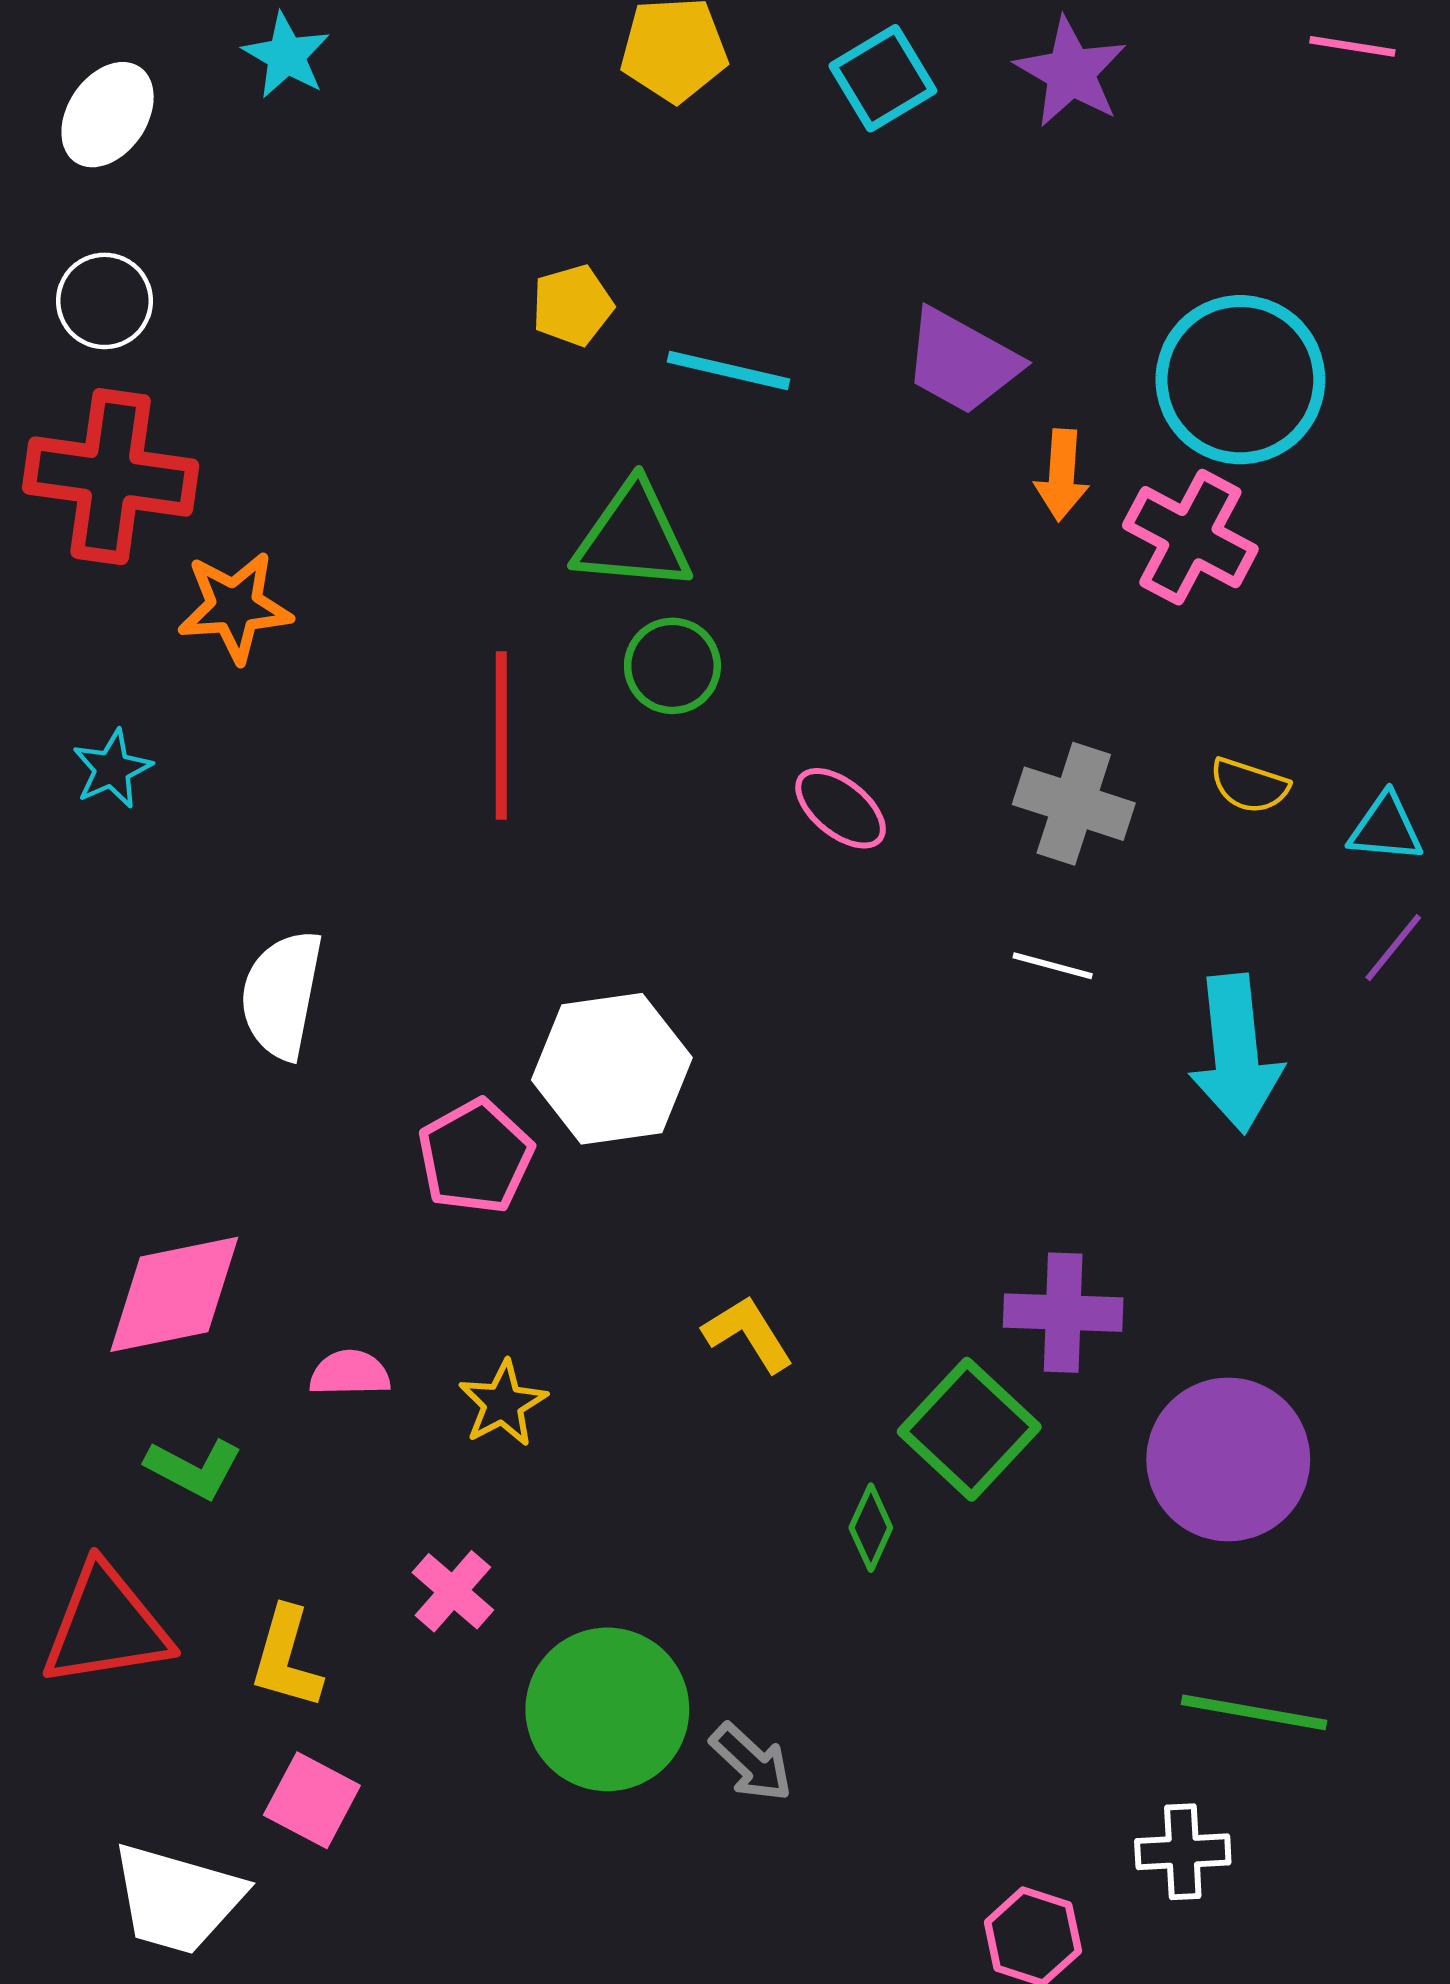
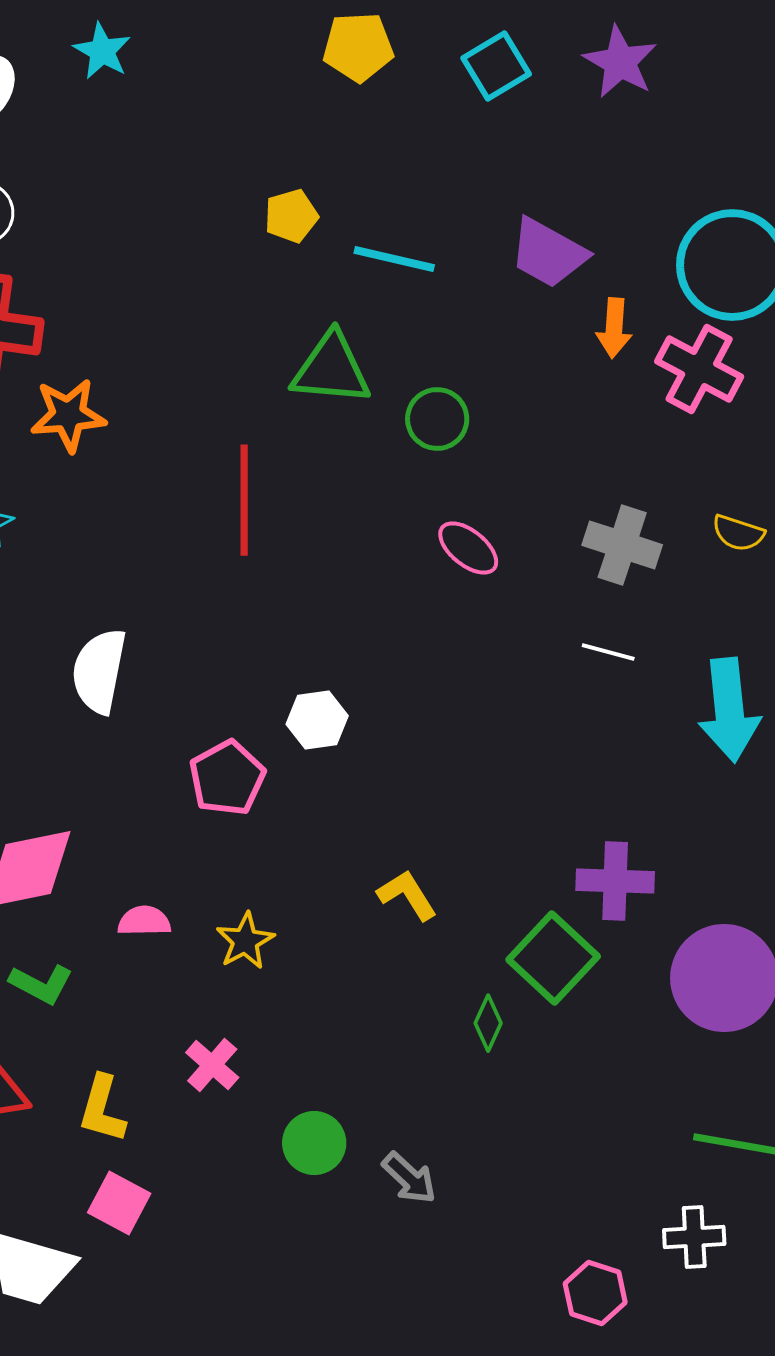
green circle: (672, 666) -> (437, 419), moved
white hexagon: (612, 1069) -> (317, 720), size x0.6
green circle: (607, 1709) -> (314, 1143), size x0.6

